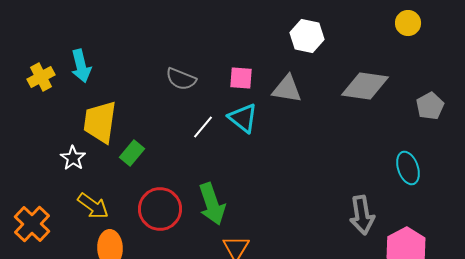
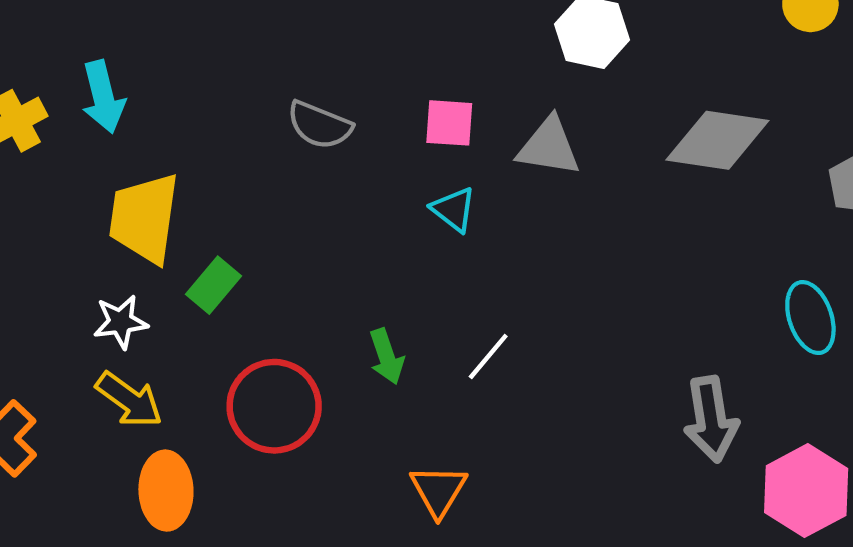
cyan triangle: (243, 118) -> (454, 209), size x0.7
white line: (203, 127) -> (488, 356), moved
white star: (73, 158) -> (121, 322), moved, turned 30
green arrow: (212, 204) -> (387, 356), moved, size x0.6

